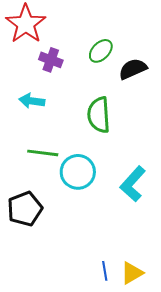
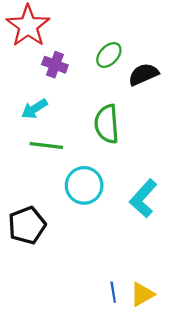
cyan arrow: (32, 101) -> (34, 109), turned -40
green line: (43, 153) -> (46, 146), moved

